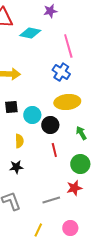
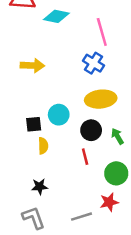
black square: (11, 107) -> (34, 124), moved
black circle: (50, 125) -> (91, 130), moved
black star: (16, 167) -> (40, 187), moved

